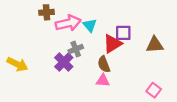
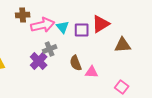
purple square: (123, 33) -> (82, 30), moved
red triangle: (113, 44) -> (101, 24), moved
pink triangle: (103, 80) -> (92, 72), moved

